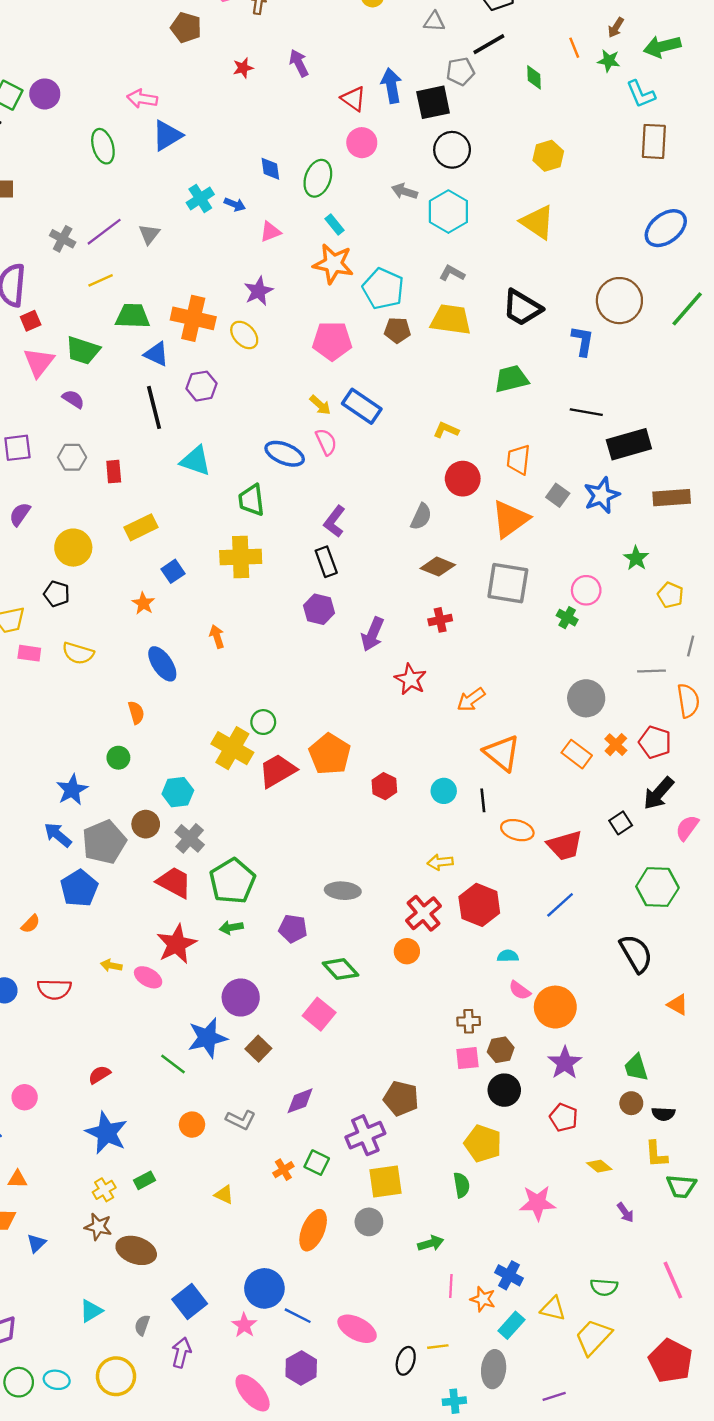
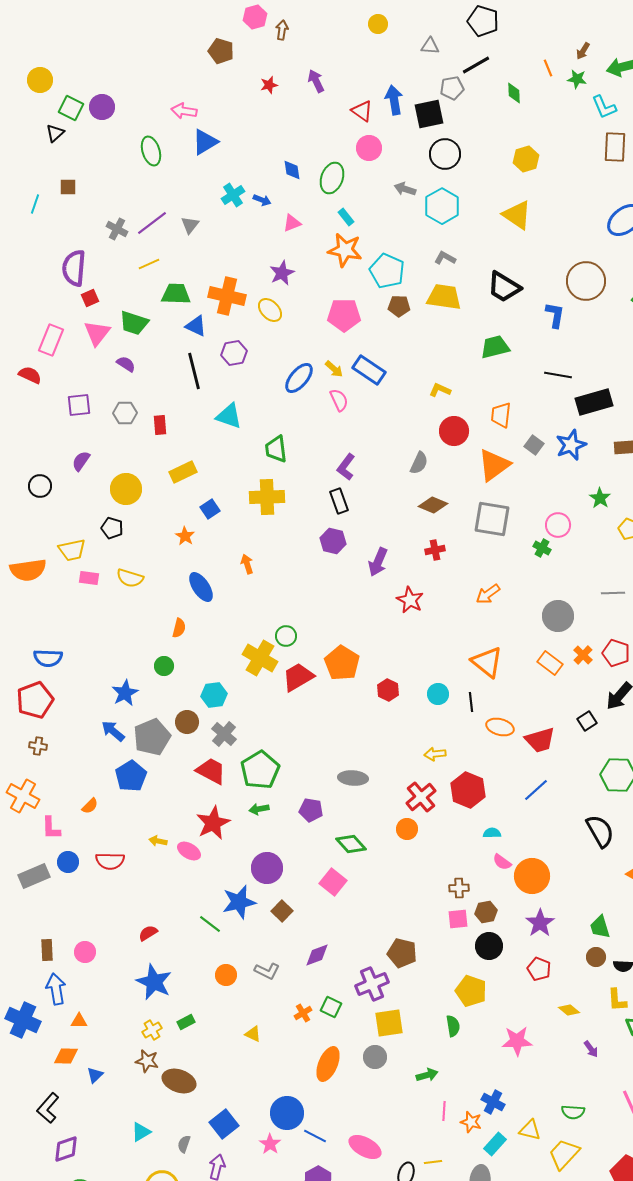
blue ellipse: (285, 454) -> (299, 378), moved, turned -72
orange arrow: (471, 699) -> (488, 594), moved
orange semicircle: (136, 713) -> (179, 628), turned 30

